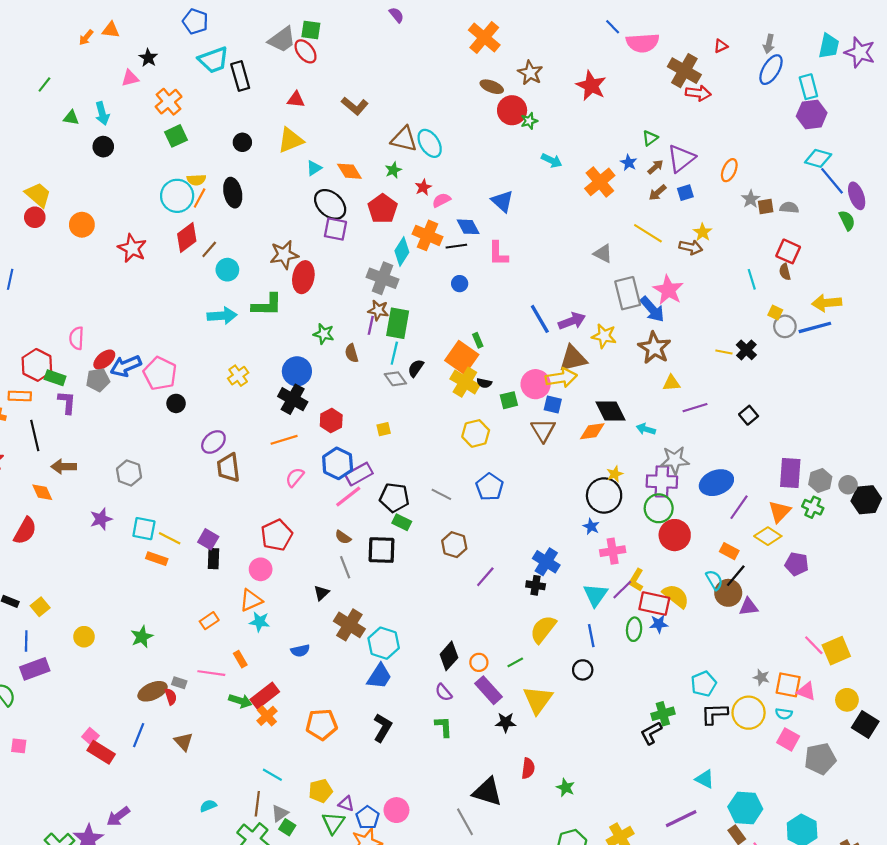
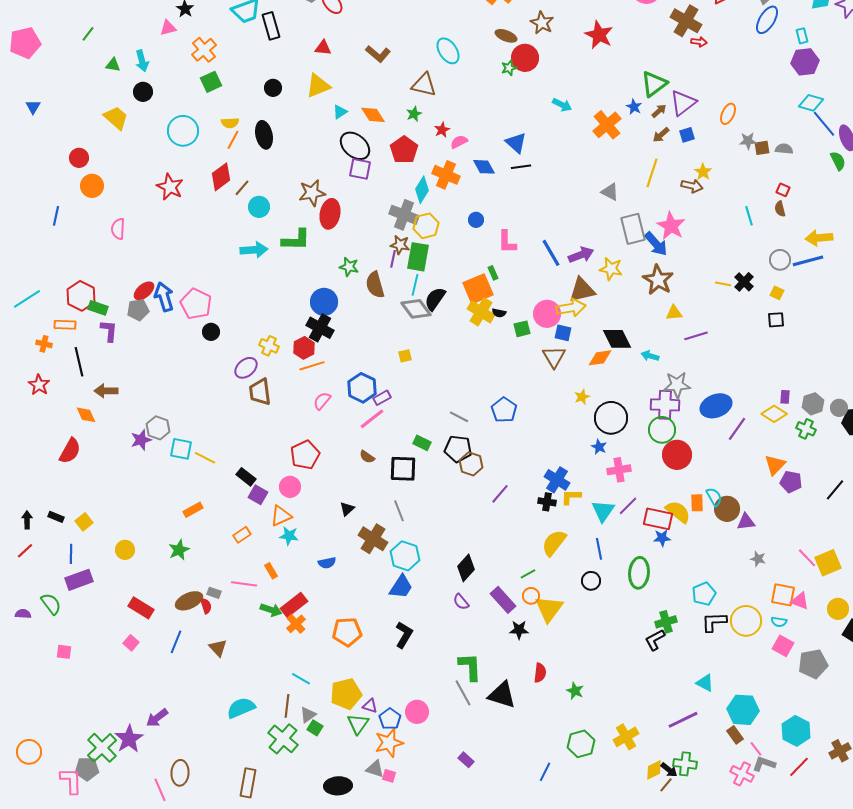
cyan rectangle: (808, 87) -> (802, 36), size x0.7
red arrow: (698, 93) -> (699, 42), size x0.7
green star: (529, 121) -> (509, 68), moved
green triangle: (650, 138) -> (654, 84), size x1.8
cyan ellipse: (430, 143) -> (448, 51), moved
yellow trapezoid: (38, 195) -> (116, 118), moved
cyan circle: (177, 196) -> (183, 131), moved
gray star: (751, 199) -> (748, 141), turned 30
orange circle: (82, 225) -> (92, 186), moved
yellow line: (648, 233) -> (652, 173), turned 76
black line: (456, 246) -> (521, 167), moved
red square: (788, 251) -> (783, 190), size x0.6
pink L-shape: (498, 254) -> (507, 242), moved
yellow square: (775, 312) -> (777, 293), moved
pink semicircle: (77, 338) -> (118, 229), moved
brown semicircle: (352, 353) -> (375, 285), size x1.5
orange square: (462, 357) -> (478, 289), turned 32
blue arrow: (126, 366) -> (164, 297), turned 96
black semicircle: (416, 368) -> (435, 299), size x1.4
yellow cross: (238, 376) -> (269, 346), moved, turned -30
gray diamond: (395, 379) -> (416, 309), size x1.4
black square: (749, 415) -> (776, 320), moved, turned 36
red hexagon: (331, 421) -> (304, 348), moved
yellow hexagon: (476, 433) -> (426, 226), moved
gray hexagon: (129, 473) -> (158, 428), moved
purple rectangle: (790, 473) -> (785, 397), size x0.5
purple rectangle: (359, 474) -> (382, 398), size x0.7
yellow star: (615, 474) -> (582, 397), moved
black pentagon: (394, 498) -> (458, 449), moved
orange triangle: (780, 512) -> (775, 465), moved
yellow diamond: (768, 536) -> (774, 414), moved
purple square: (208, 539) -> (258, 495), moved
orange rectangle: (729, 551) -> (697, 503), moved, turned 60
orange rectangle: (157, 559) -> (193, 510), moved, turned -48
black rectangle: (213, 559) -> (246, 477), turned -54
gray line: (345, 567) -> (399, 511), moved
black line: (736, 576) -> (835, 490), moved
yellow L-shape: (636, 580) -> (571, 497), moved, turned 60
green ellipse: (634, 629) -> (639, 573), moved, size x1.4
orange circle: (479, 662) -> (531, 596), moved
gray star: (761, 677) -> (758, 559), moved
green L-shape: (444, 727) -> (470, 667), moved, size x1.4
red rectangle: (101, 752) -> (141, 608), moved
yellow pentagon: (320, 791) -> (346, 694), size x1.4
cyan semicircle: (208, 806) -> (241, 708), size x1.8
gray line: (465, 822) -> (463, 693), moved

